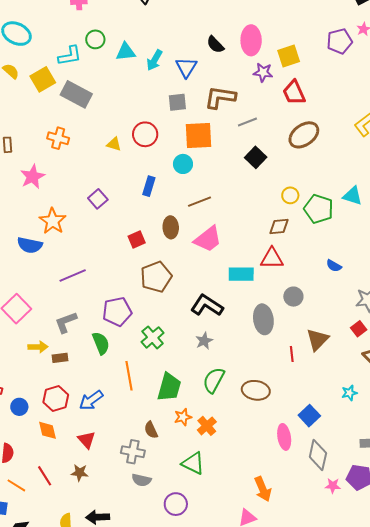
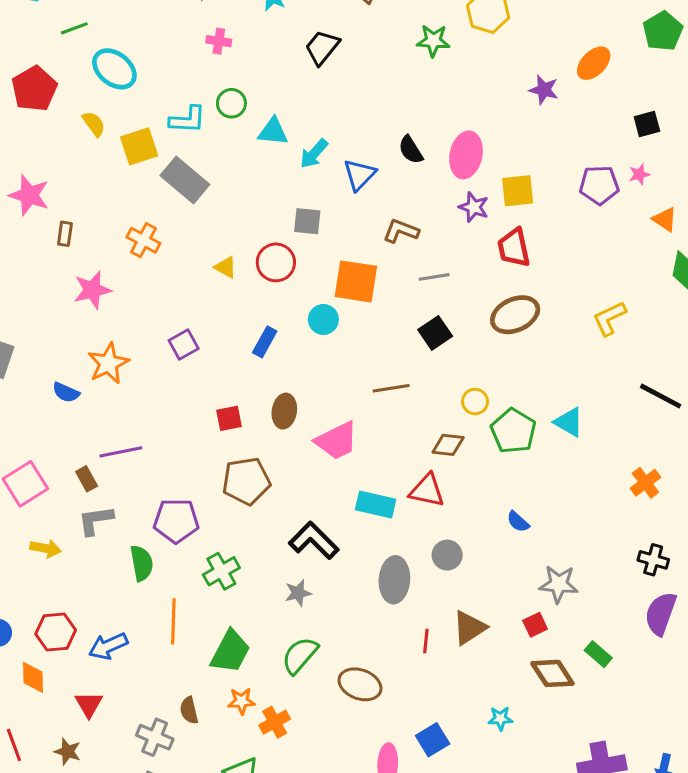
brown L-shape: (220, 97) -> (401, 231), size x0.7
gray square: (177, 102) -> (307, 221), moved
brown line: (199, 202) -> (391, 388), moved
blue semicircle: (30, 245) -> (66, 392), size x0.7
brown rectangle: (60, 358) -> (87, 479), moved, turned 56

